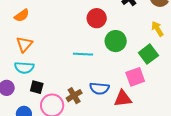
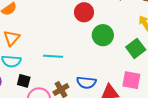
cyan line: (83, 54) -> (53, 56), moved
pink square: (135, 77) -> (131, 80), moved, turned 30

